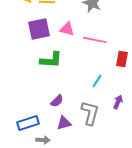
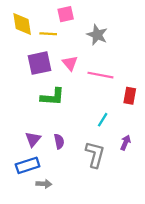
pink triangle: (67, 29) -> (70, 63), turned 35
purple semicircle: (57, 101) -> (59, 141), turned -56
purple triangle: (64, 123) -> (33, 139), moved, turned -35

